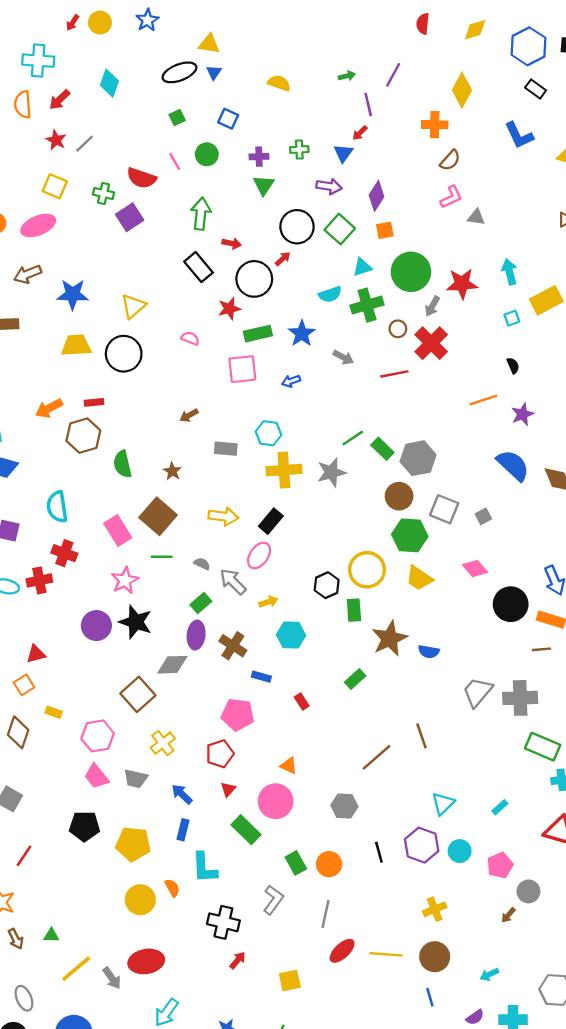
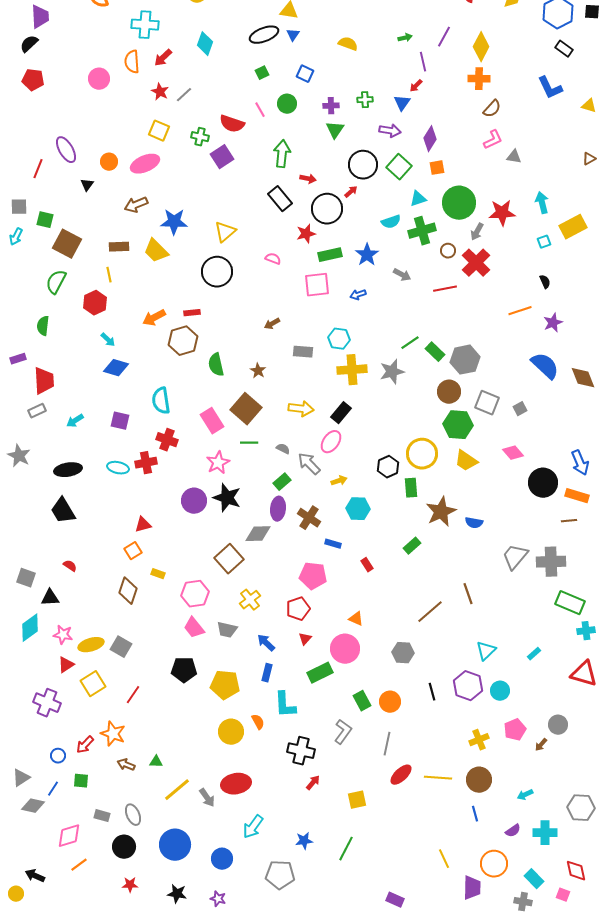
yellow diamond: (462, 90) -> (481, 47), moved
yellow trapezoid: (76, 345) -> (156, 251), moved, turned -132
green rectangle: (246, 830) -> (320, 673), turned -70
pink pentagon: (500, 865) -> (515, 730), moved
brown arrow: (16, 939) -> (126, 765), turned 138

